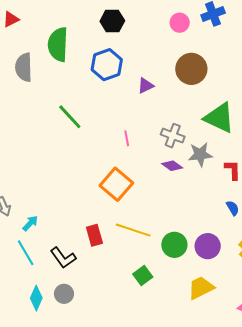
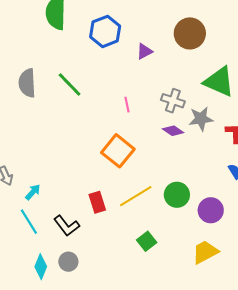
gray semicircle: (24, 67) -> (27, 83), moved
yellow line: (133, 230) -> (136, 196), turned -48
green circle: (174, 245) -> (177, 195), moved

